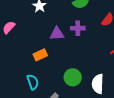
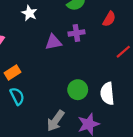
orange rectangle: (40, 55) -> (12, 73), moved
cyan semicircle: (33, 82) -> (17, 96), moved

